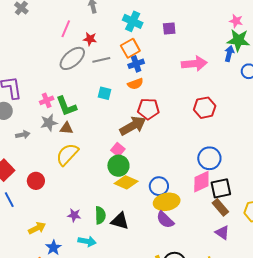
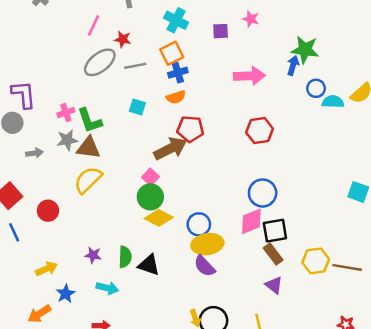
pink star: (236, 21) -> (251, 19), moved
brown triangle: (66, 128) -> (89, 148), size x1.5

